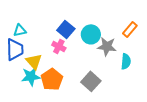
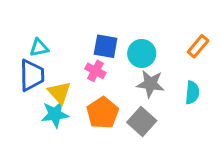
blue square: (66, 29) -> (106, 46), turned -30
gray star: (107, 46) -> (150, 84), moved
orange pentagon: (52, 79) -> (103, 113), moved

